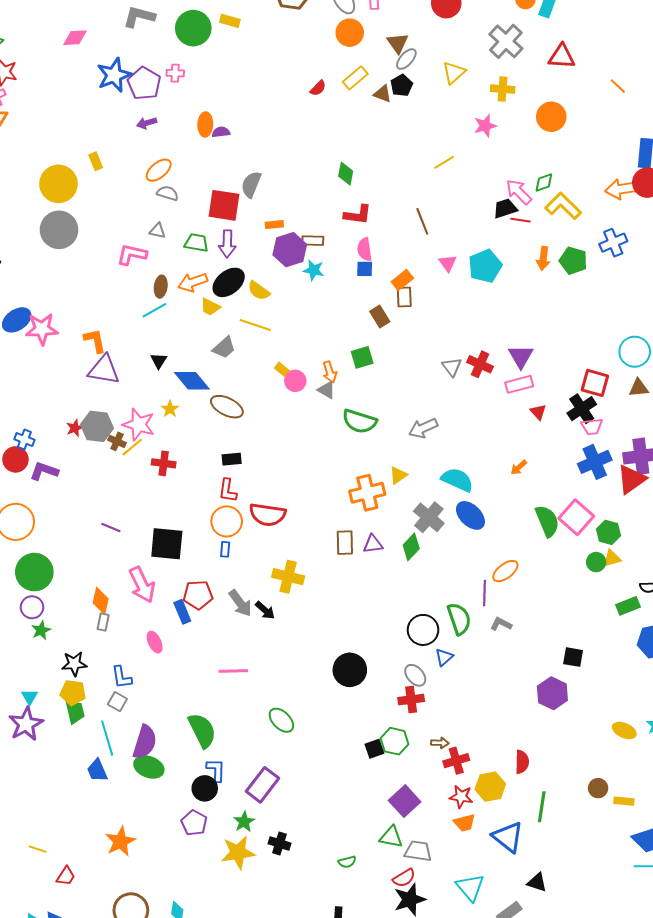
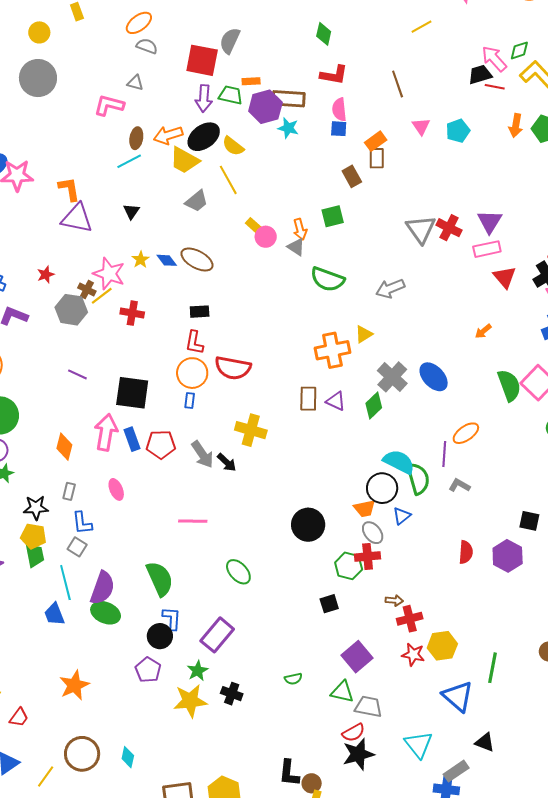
yellow circle: (58, 184) -> (39, 32), size x0.6
brown rectangle: (313, 241) -> (289, 99), size x1.5
green trapezoid: (196, 243) -> (231, 95), moved
cyan pentagon: (485, 266) -> (458, 131), size x0.7
yellow trapezoid: (210, 307) -> (184, 160), size x1.5
yellow line: (255, 325) -> (228, 180), turned 40
gray triangle: (452, 367) -> (421, 229), size x1.5
blue diamond: (192, 381) -> (167, 260), moved, size x0.6
red triangle: (538, 412) -> (505, 277), size x1.4
gray hexagon: (97, 426) -> (71, 310), moved
cyan semicircle: (457, 480) -> (399, 462), moved
purple triangle: (373, 544) -> (336, 401), turned 30
pink arrow: (142, 585) -> (106, 432), turned -147
blue rectangle: (182, 612) -> (132, 439), moved
gray rectangle: (103, 622) -> (69, 491), moved
green hexagon: (395, 741) -> (349, 566), moved
red semicircle: (522, 762) -> (466, 552), moved
orange trapezoid: (465, 823) -> (365, 508), moved
green semicircle: (347, 862) -> (293, 679), moved

